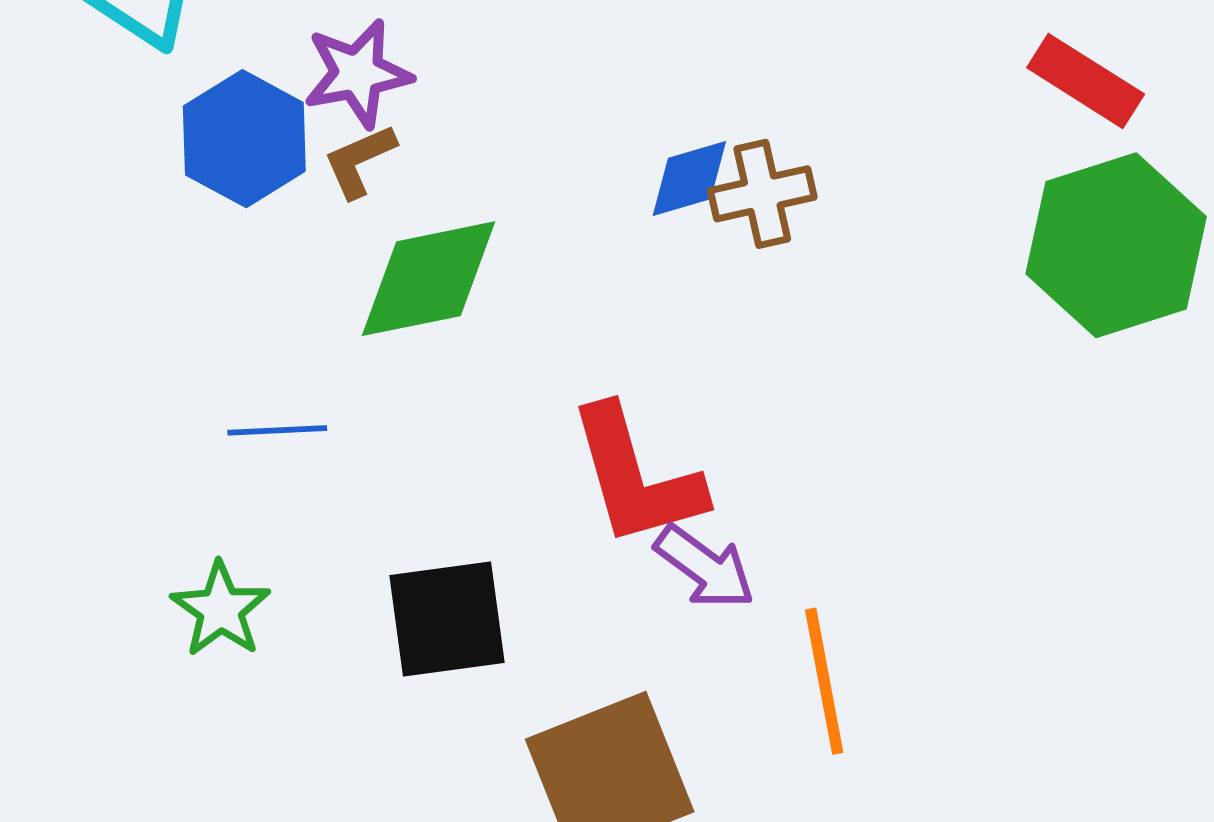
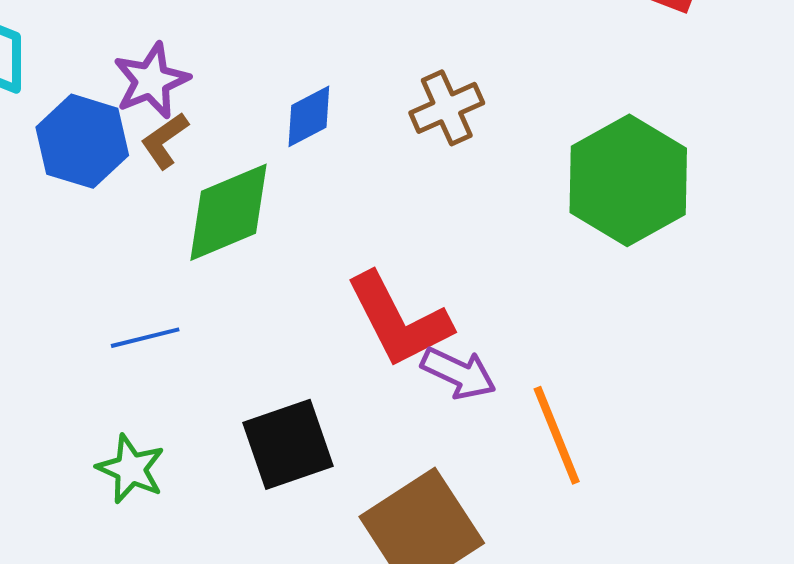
blue diamond: (689, 179) -> (309, 116), moved
green hexagon: (1116, 245) -> (628, 180), moved

